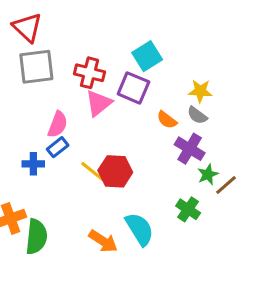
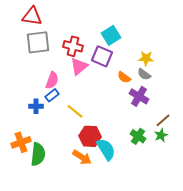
red triangle: (27, 27) -> (32, 16), turned -35
red hexagon: (115, 171) -> (90, 136), moved
green star: (208, 174) -> (161, 135), moved

